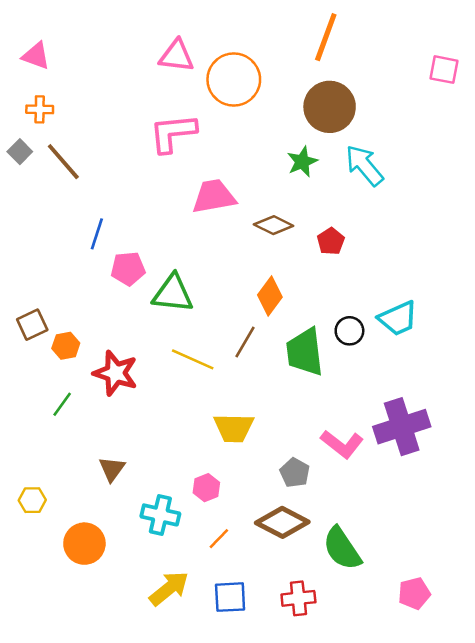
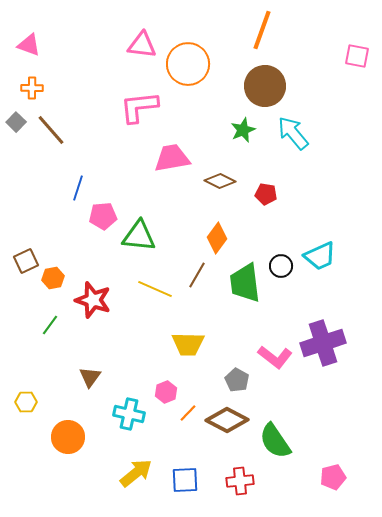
red pentagon: (331, 241) -> (266, 194), turned -30
orange line: (219, 539) -> (188, 413), moved

